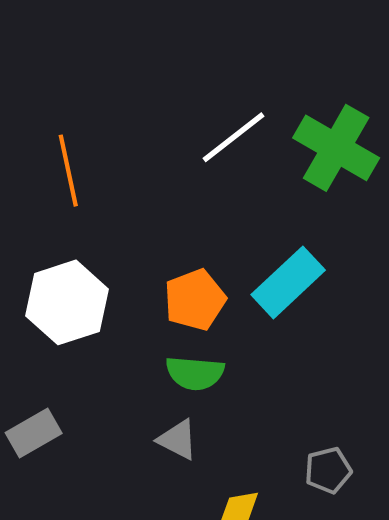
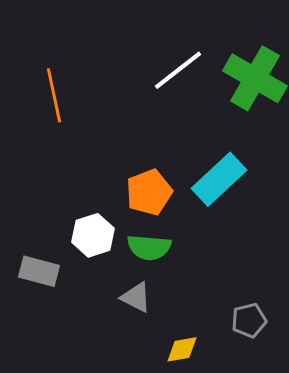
white hexagon: (67, 302) -> (93, 235), moved, size x0.7
gray rectangle: (34, 433) -> (39, 271), moved, turned 45

